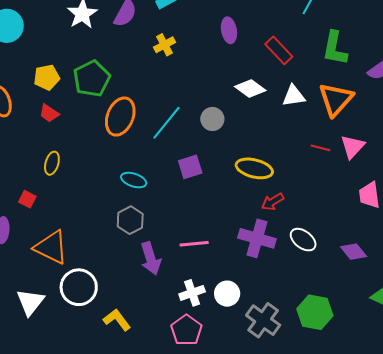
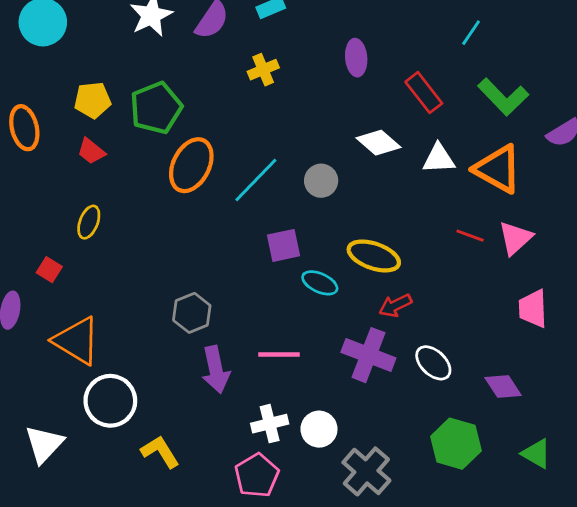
green L-shape: (335, 48) -> (503, 97), turned -60
orange triangle: (336, 99) -> (498, 169), turned -48
cyan ellipse: (134, 180) -> (320, 283), moved
white triangle: (30, 302) -> (44, 444), moved
green hexagon: (315, 312) -> (456, 444), moved

